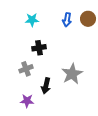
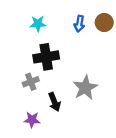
black cross: (39, 48) -> (46, 57), size x1.5
black arrow: (46, 86) -> (54, 102), turned -35

